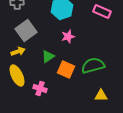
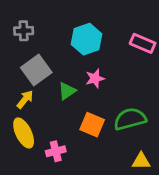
yellow arrow: (18, 52) -> (25, 99), turned -32
green triangle: (48, 56) -> (67, 91), moved
pink cross: (40, 88) -> (56, 151), turned -32

